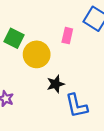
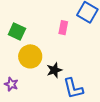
yellow circle: (37, 54) -> (30, 56), moved

